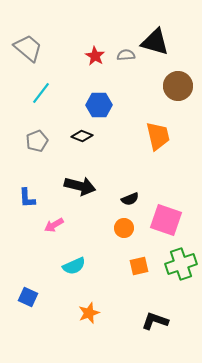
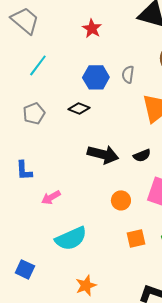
gray semicircle: (126, 55) -> (128, 74), moved, turned -78
black arrow: (80, 186) -> (103, 154), moved
black semicircle: (130, 199) -> (142, 155), moved
cyan semicircle: (74, 266) -> (71, 238), size x1.4

